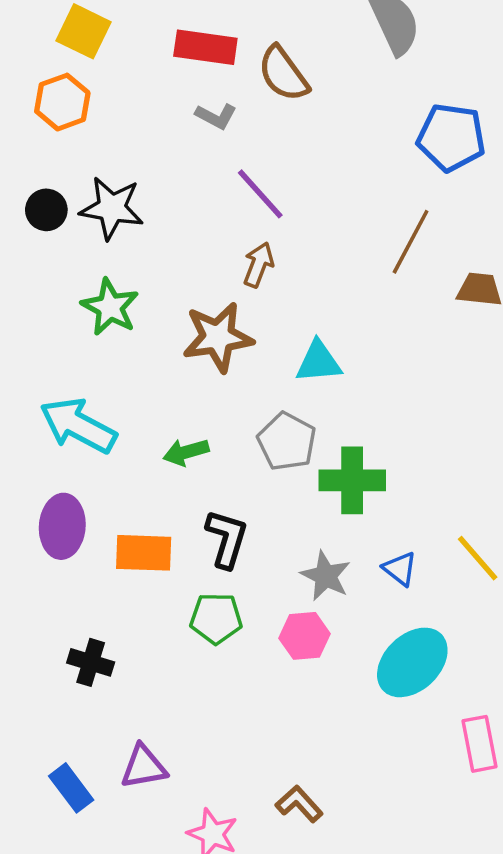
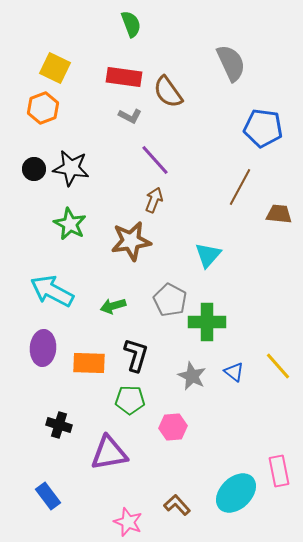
cyan triangle: (319, 362) -> (208, 255), moved, turned -44
pink hexagon: (304, 636) -> (173, 427), moved
cyan ellipse: (412, 662) -> (236, 493), moved
purple triangle: (144, 767) -> (109, 453), moved, size x1.4

